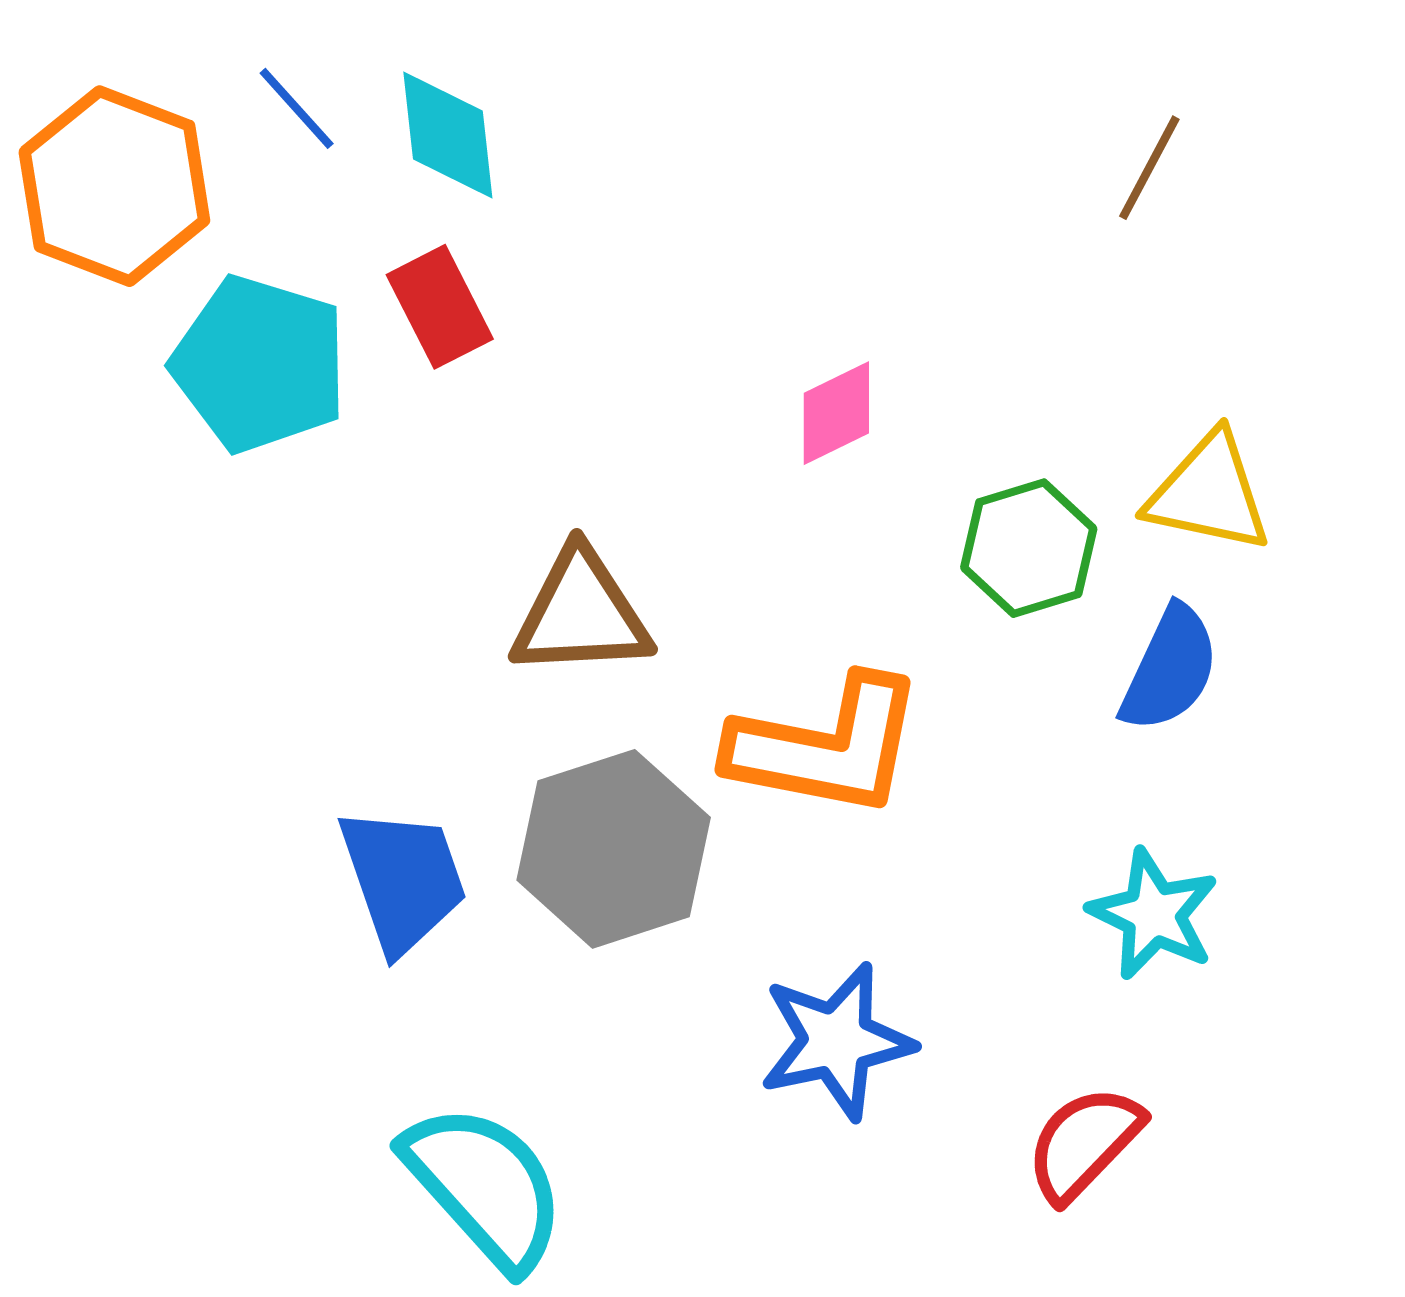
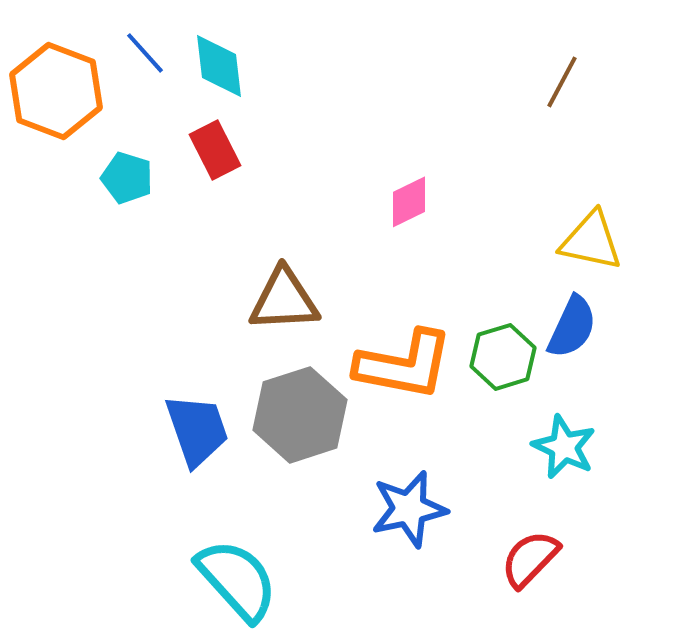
cyan pentagon: (260, 364) -> (127, 178), size x0.6
green hexagon: (1029, 548) -> (503, 357), moved

